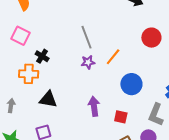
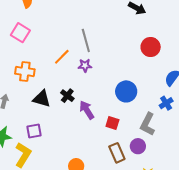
black cross: (42, 56) -> (67, 96), moved
orange line: (113, 57) -> (62, 57), moved
purple arrow: (94, 106) -> (87, 110), turned -30

